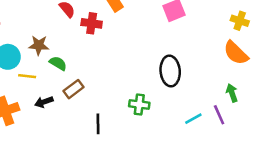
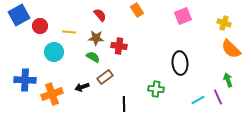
yellow cross: (240, 21) -> (224, 23), moved
red cross: (92, 23) -> (119, 46), moved
brown star: (39, 45) -> (96, 38), moved
yellow line: (27, 76) -> (69, 32), moved

